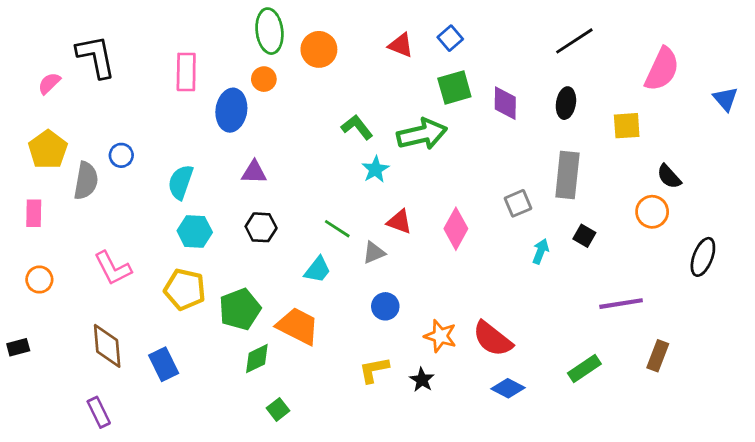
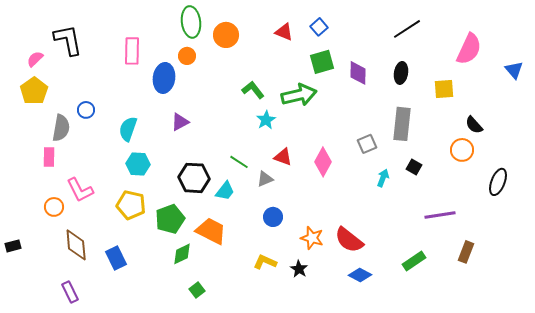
yellow pentagon: (48, 150) -> (34, 91), moved
purple triangle: (254, 172) -> (180, 122), turned -30
pink rectangle: (34, 213) -> (49, 157), moved
black hexagon: (261, 227) -> (194, 178), moved, size x1.4
orange circle: (39, 280) -> (54, 207), moved
yellow L-shape: (374, 370) -> (265, 262), turned 35

